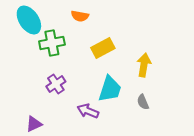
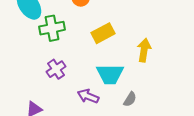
cyan trapezoid: (110, 89) -> (110, 74), turned 72
gray semicircle: (143, 102) -> (130, 99), moved, turned -126

